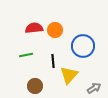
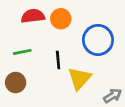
brown circle: (35, 86) -> (16, 82), moved

